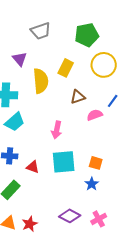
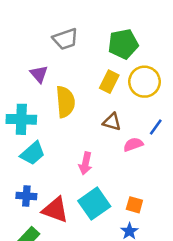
yellow rectangle: (66, 68) -> (109, 82), moved
brown triangle: (78, 97) -> (112, 122), turned 35
cyan square: (64, 162) -> (94, 204), turned -30
red triangle: (33, 167) -> (55, 210), size x1.6

